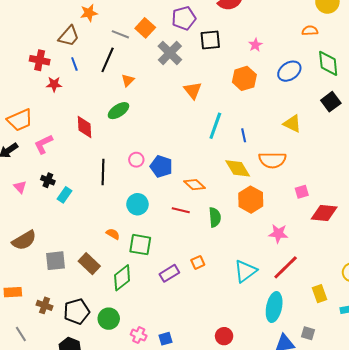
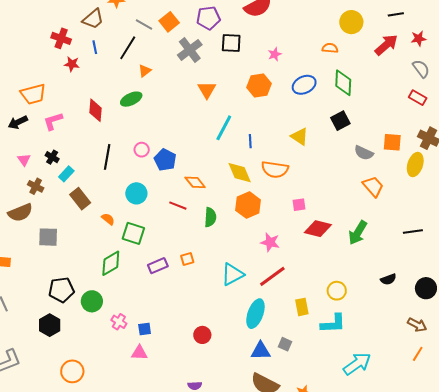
brown rectangle: (89, 264) -> (80, 199), moved
brown cross: (45, 305) -> (36, 186), moved

